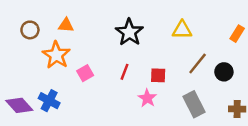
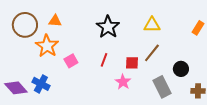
brown circle: (30, 30) -> (25, 25), size x1.6
brown line: (198, 63) -> (152, 53), moved
black circle: (224, 72) -> (181, 69), moved

